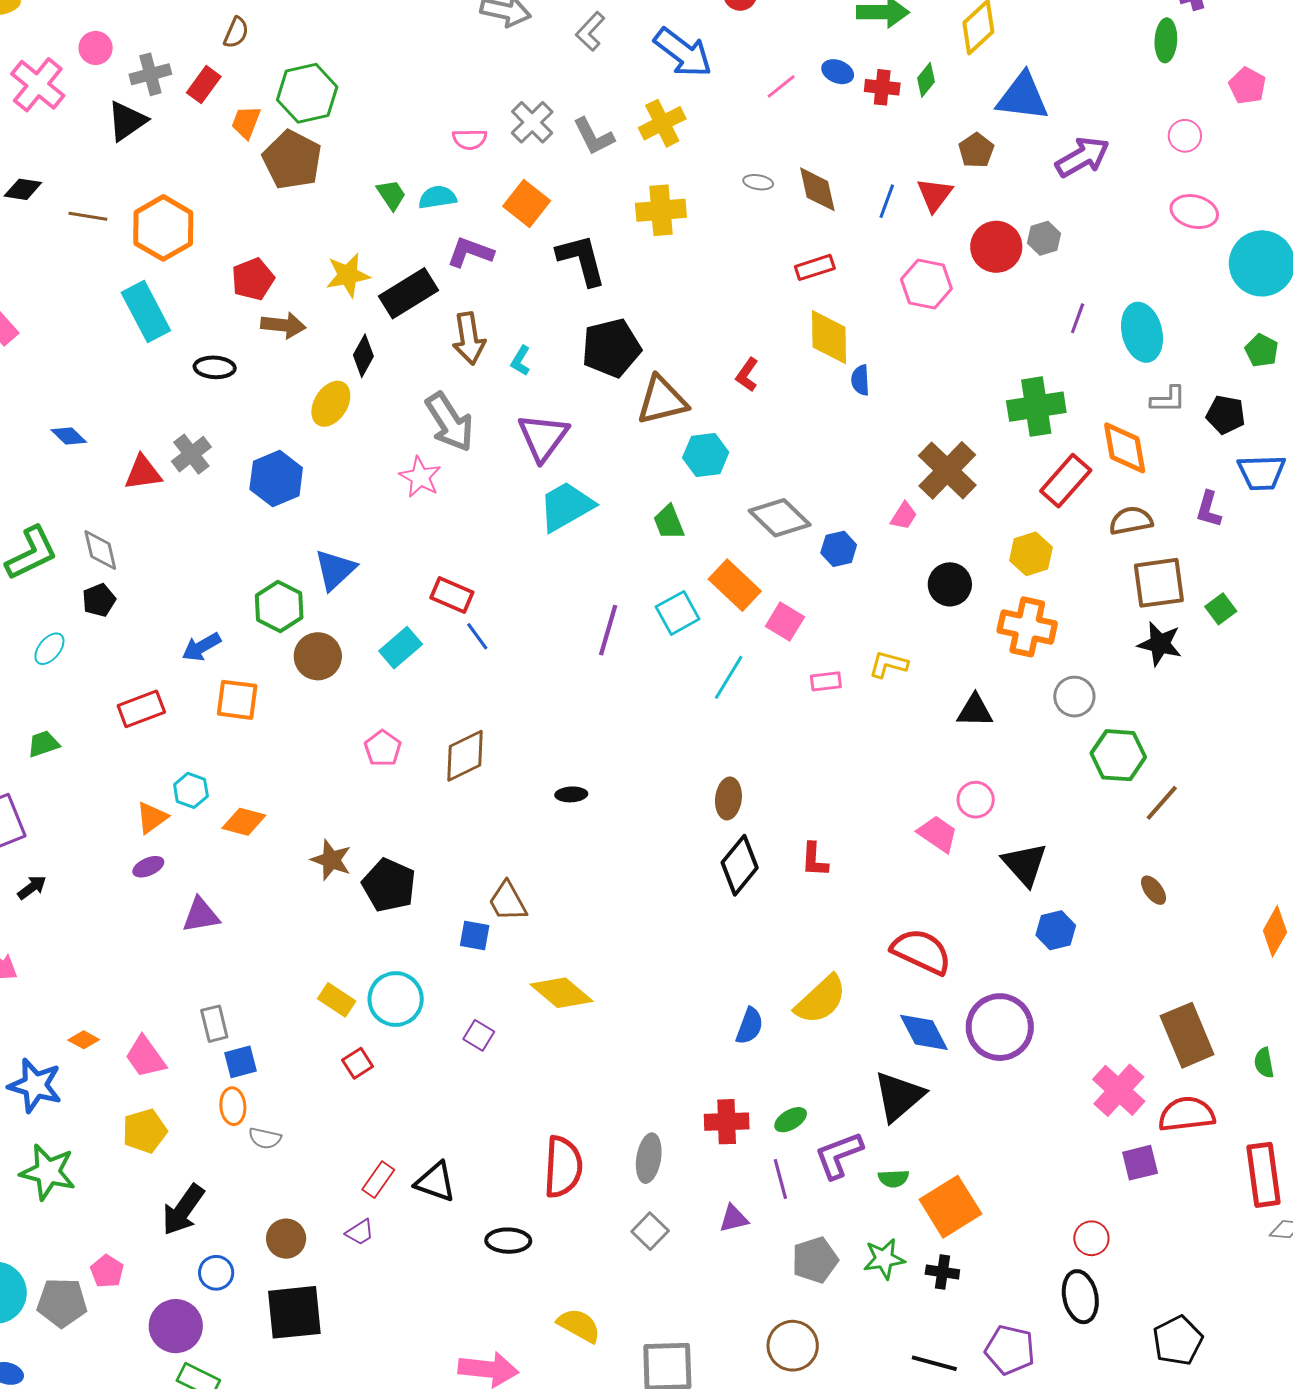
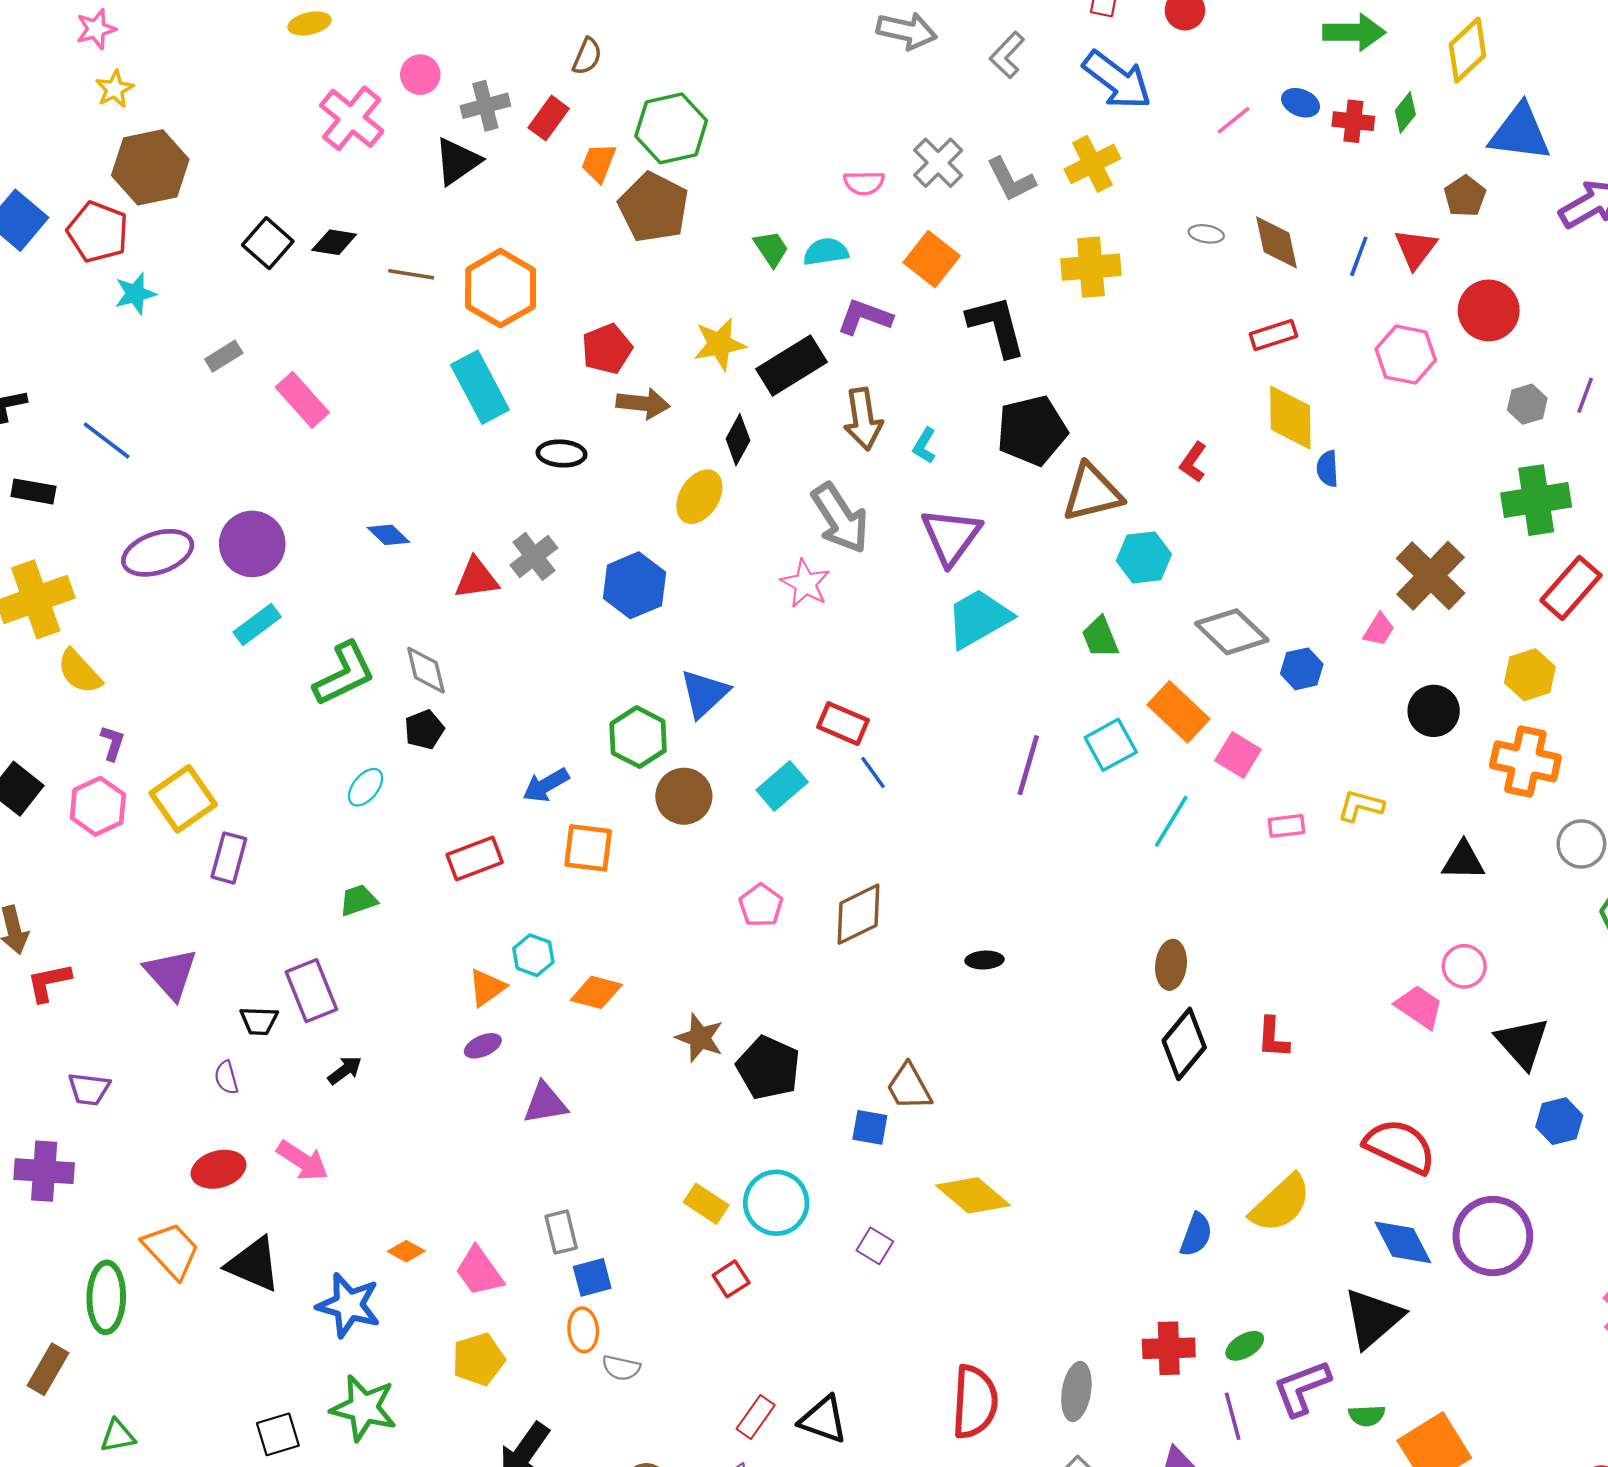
gray hexagon: (1044, 238) -> (1527, 404), moved

